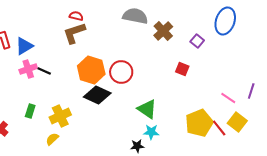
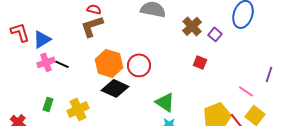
brown cross: (163, 31) -> (192, 26), moved
purple line: (251, 91) -> (269, 74), moved

